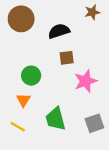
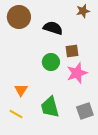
black semicircle: (59, 31) -> (53, 28), turned 36
brown square: (67, 58) -> (72, 51), moved
green circle: (31, 76) -> (51, 62), moved

